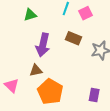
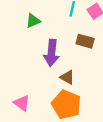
brown triangle: (36, 70) -> (67, 77), moved, turned 48

